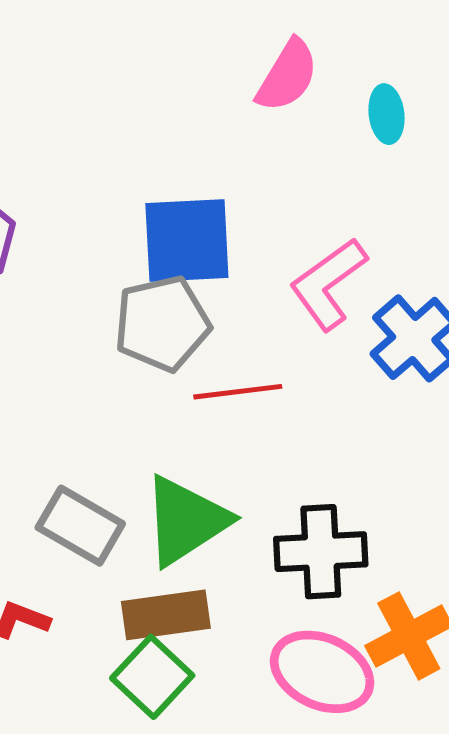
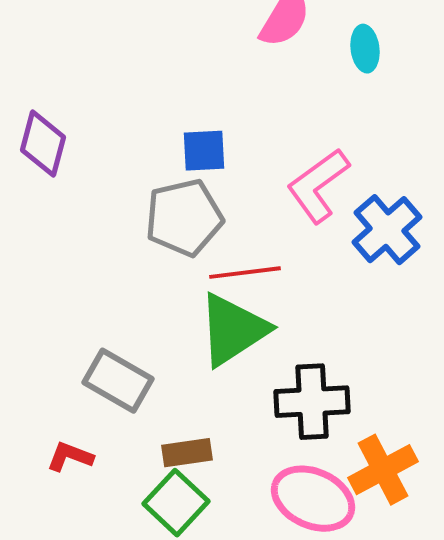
blue square: (187, 240) -> (204, 151), size x0.6
green triangle: (186, 521) -> (233, 330), moved
brown rectangle: (166, 615) -> (187, 453), size x0.7

